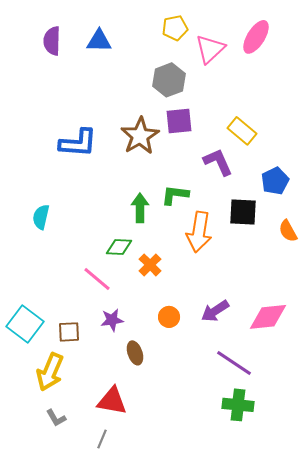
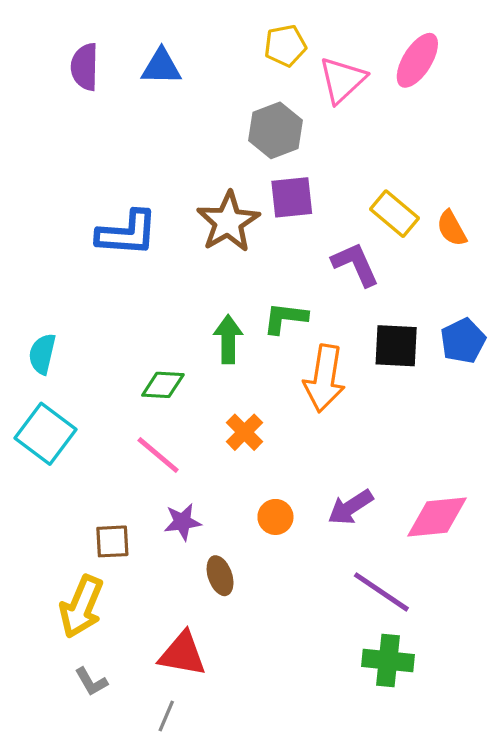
blue pentagon: (275, 181) -> (463, 341), moved
cyan semicircle: (41, 217) -> (42, 354), moved
orange semicircle: (288, 231) -> (452, 228), moved
green diamond: (119, 247) -> (163, 385), moved
cyan square: (25, 324) -> (46, 434), moved

